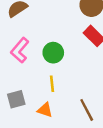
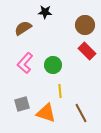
yellow line: (52, 84) -> (60, 91), moved
orange triangle: (45, 110) -> (46, 113), size x1.5

